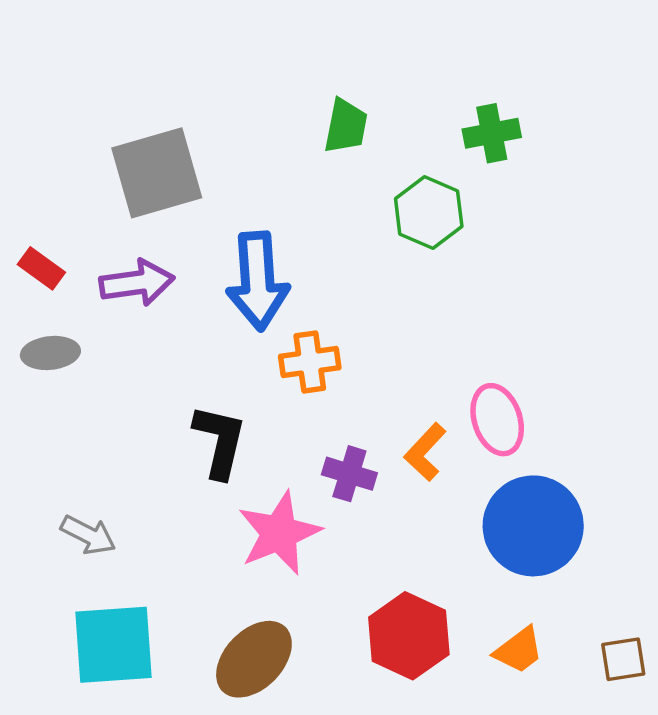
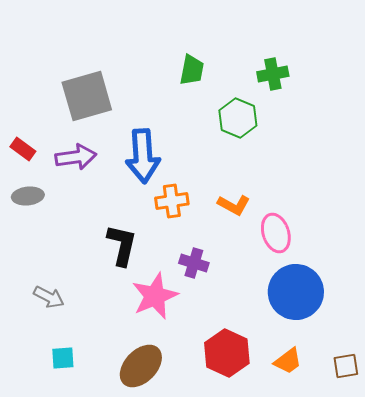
orange L-shape: (425, 452) -> (234, 205), moved, turned -104
cyan square: (113, 645) -> (63, 358), size x0.5

